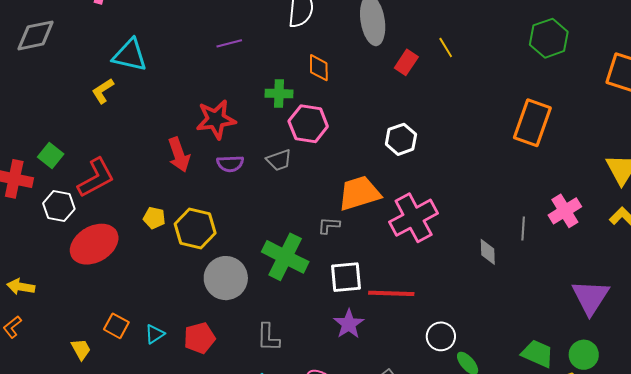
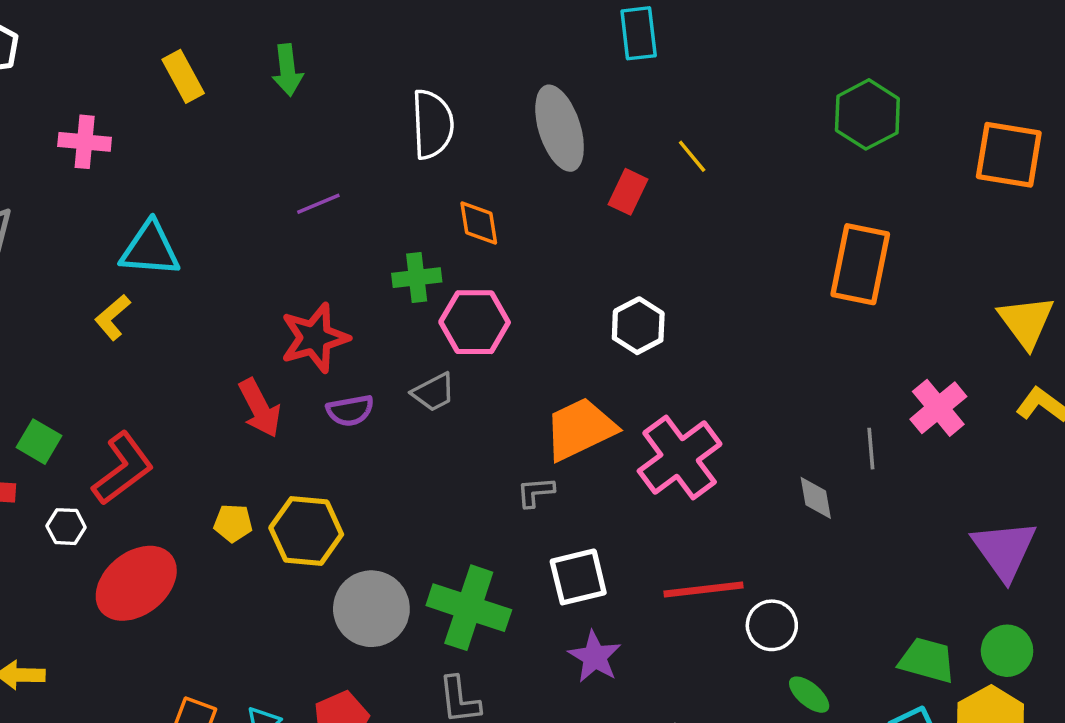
white hexagon: (59, 206) -> (66, 527), size x0.7
green cross: (285, 257) -> (469, 608), moved
red line: (391, 293) -> (704, 590), moved
white circle: (441, 336) -> (772, 625), moved

